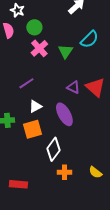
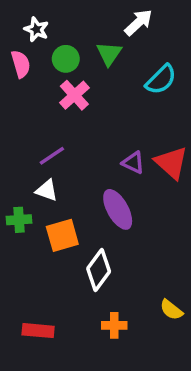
green triangle: (65, 51) -> (109, 54), moved
white triangle: (35, 106) -> (47, 190), moved, turned 48
orange cross: (64, 172) -> (114, 325), moved

